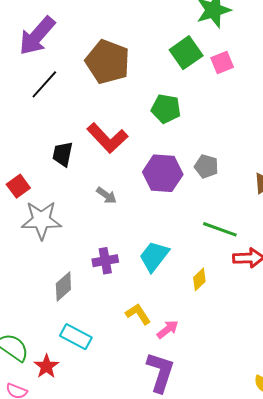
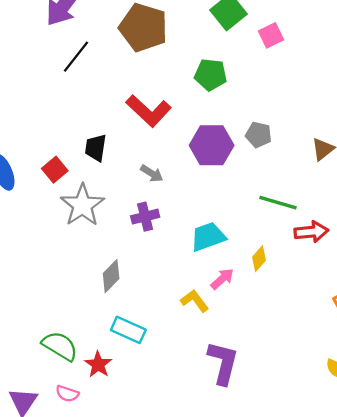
pink square: (222, 63) -> (271, 35), moved
black trapezoid: (63, 154) -> (96, 148), moved
gray star: (41, 220) -> (82, 205), turned -30
cyan trapezoid: (154, 256) -> (208, 237), turned 36
purple cross: (105, 261) -> (145, 217), moved
pink arrow: (168, 329) -> (222, 279), moved

